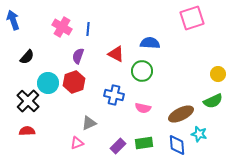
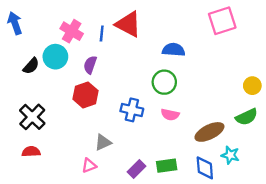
red triangle: (116, 54) -> (128, 24), moved, size x1.4
cyan circle: (48, 83) -> (55, 57), moved
pink semicircle: (143, 108) -> (170, 115), moved

